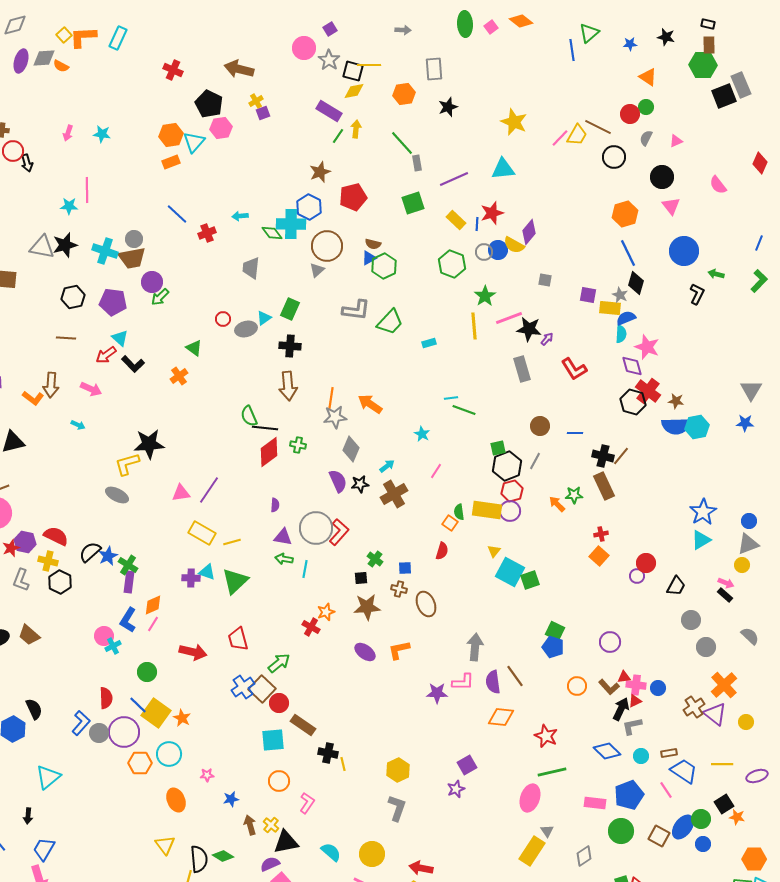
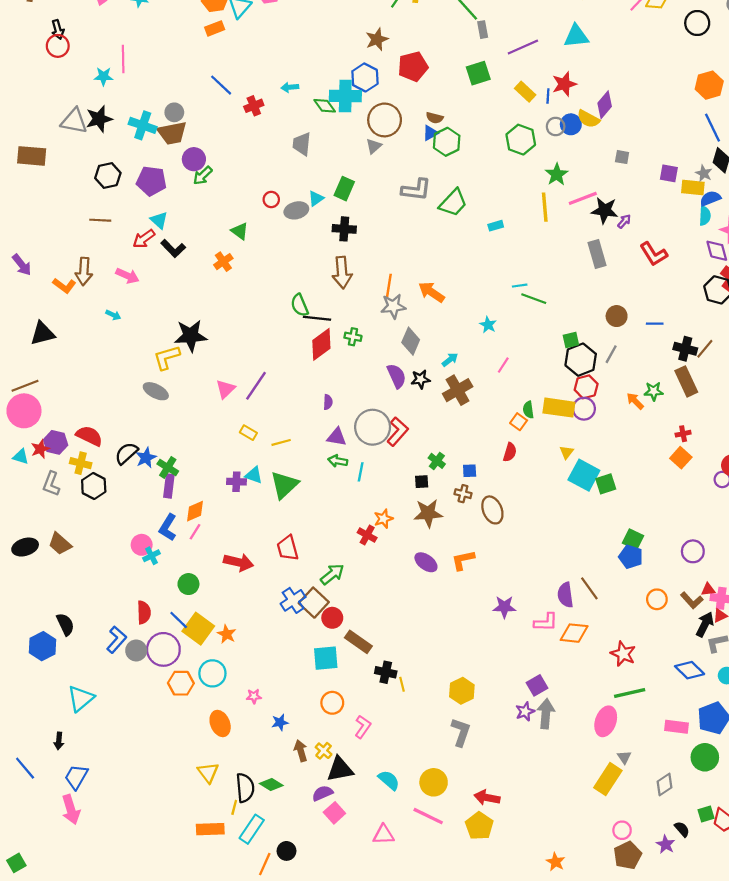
red circle: (13, 151) -> (58, 46), moved
pink triangle: (181, 493) -> (226, 389), turned -36
yellow rectangle: (202, 533) -> (248, 433), size x0.6
gray arrow: (475, 647) -> (546, 714), moved
pink L-shape: (463, 682) -> (546, 622), moved

